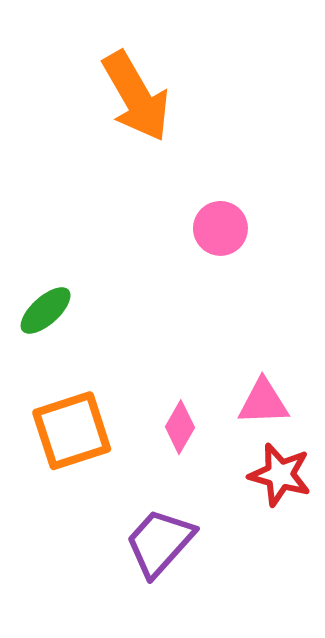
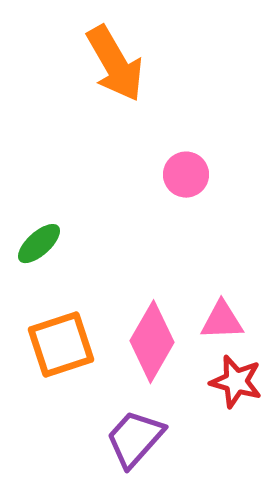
pink diamond: (180, 427) -> (152, 342), size x1.8

